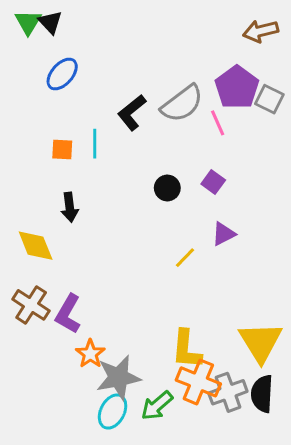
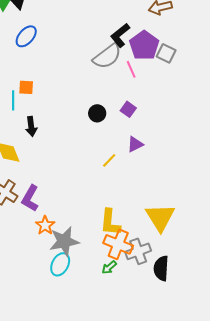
black L-shape: (132, 112) -> (120, 35), moved
cyan line: (95, 144) -> (13, 100), moved
black semicircle: (262, 394) -> (161, 268), moved
green arrow: (157, 406) -> (109, 267), moved, size x0.7

